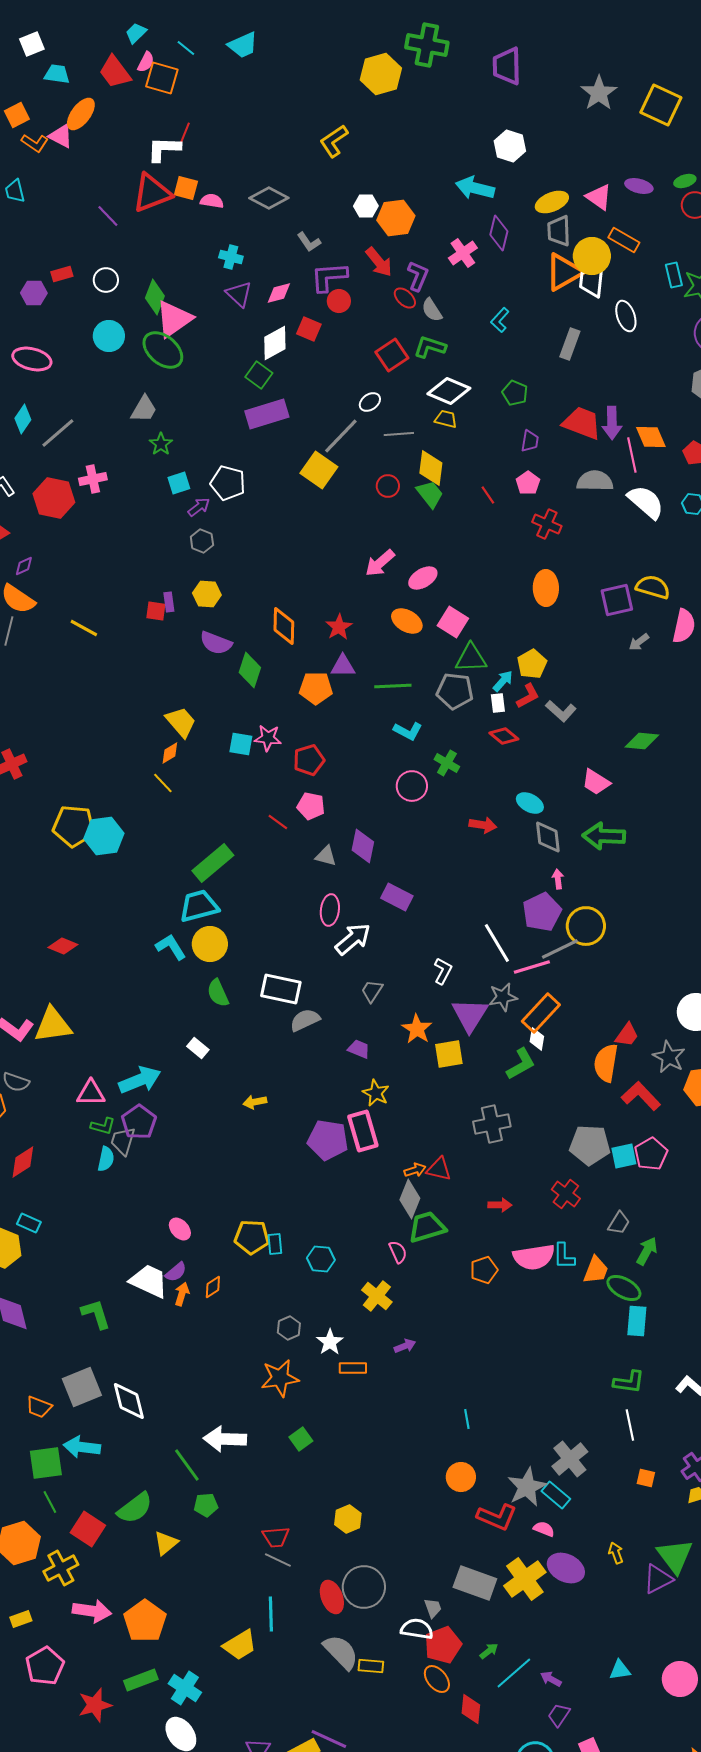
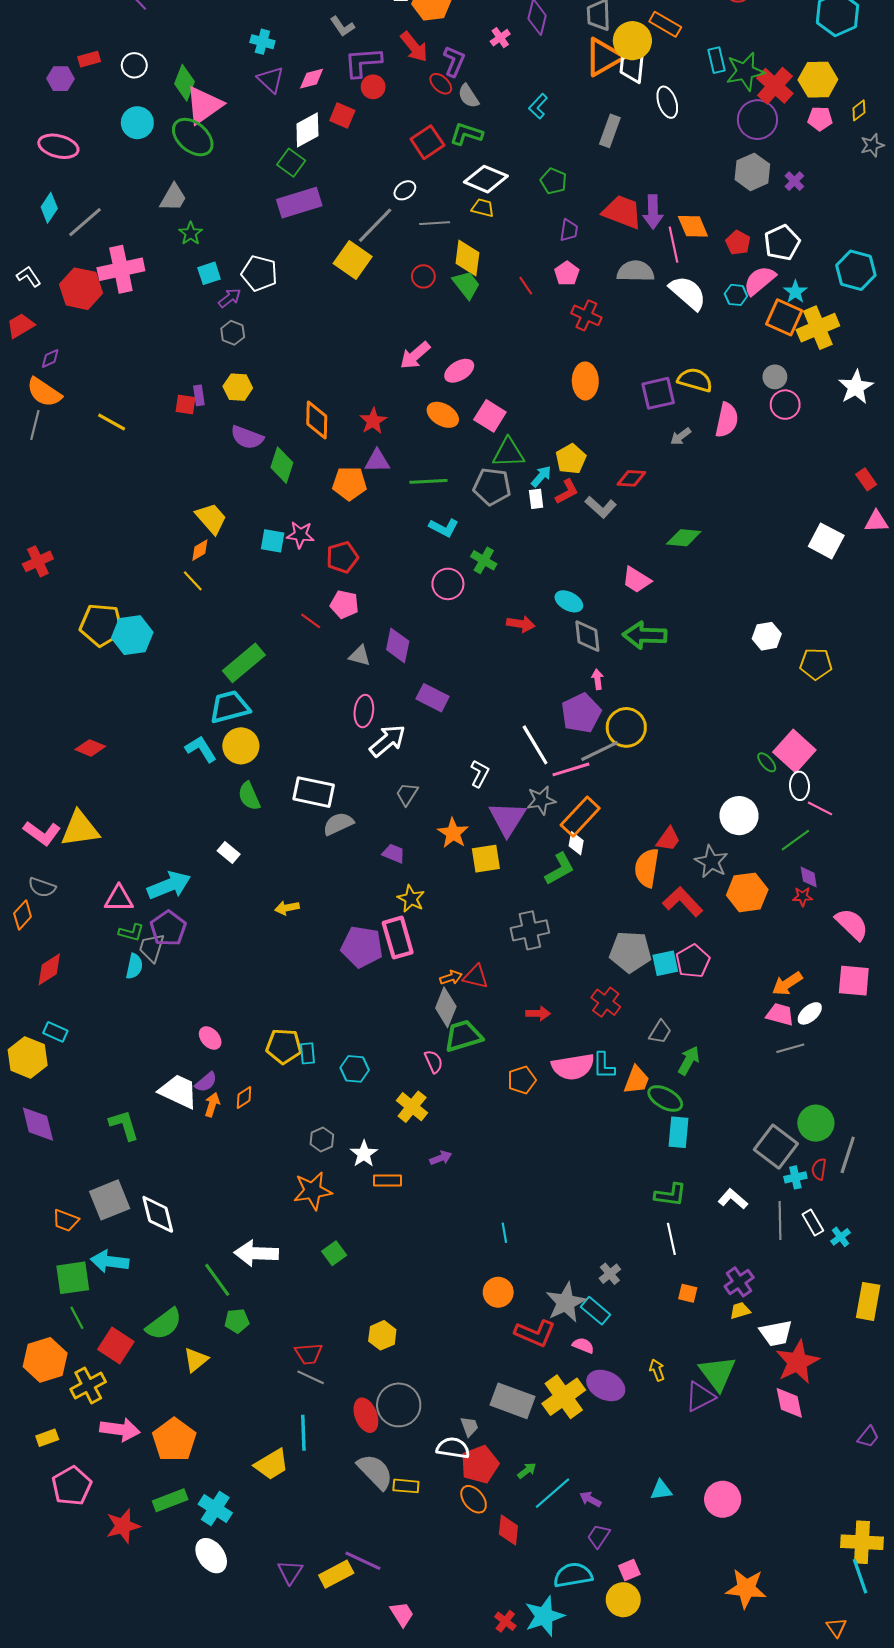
pink cross: (463, 253) -> (500, 38), size x0.7
pink cross: (93, 479) -> (121, 269), size x1.6
red diamond: (504, 736) -> (631, 478), moved, turned -36
gray cross: (570, 1459) -> (610, 1274), size x0.6

